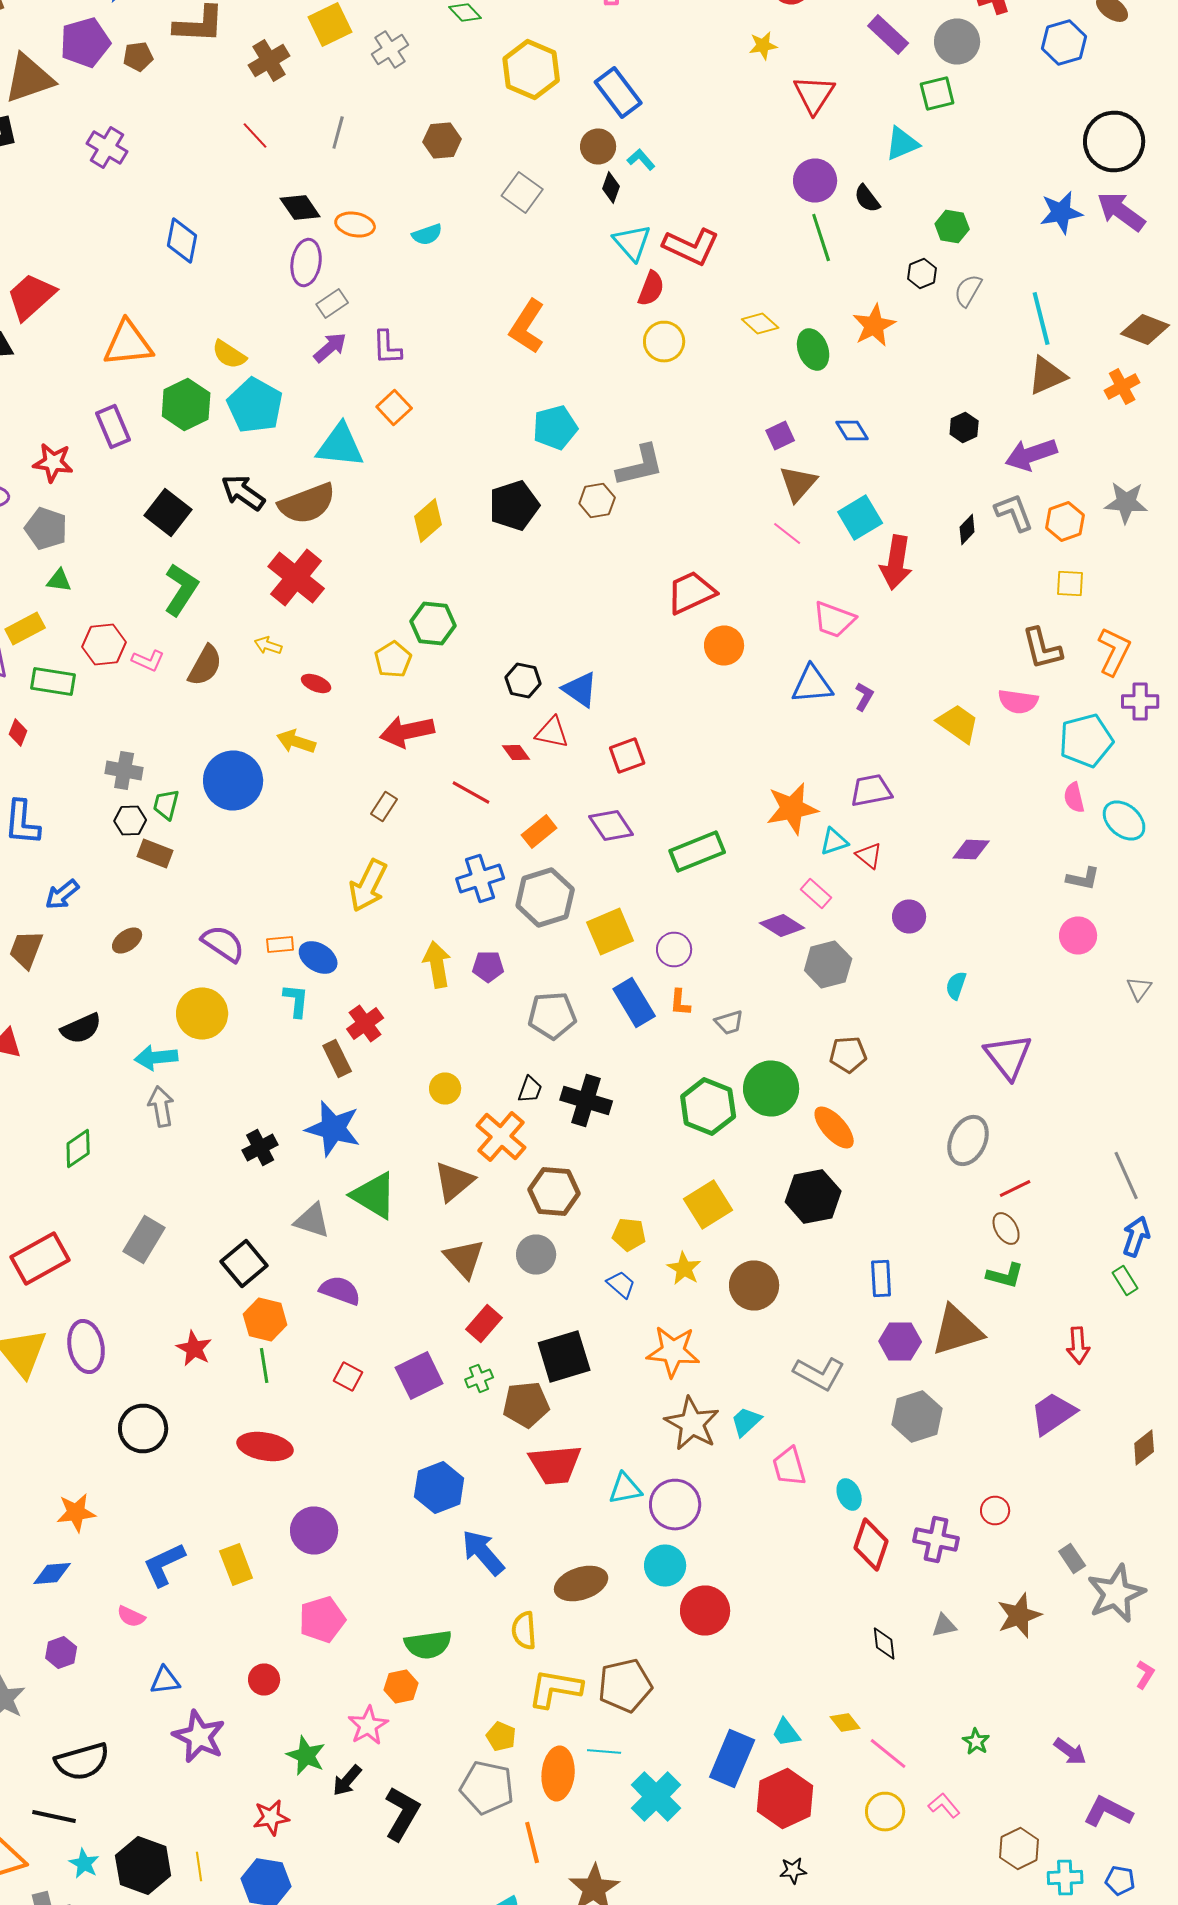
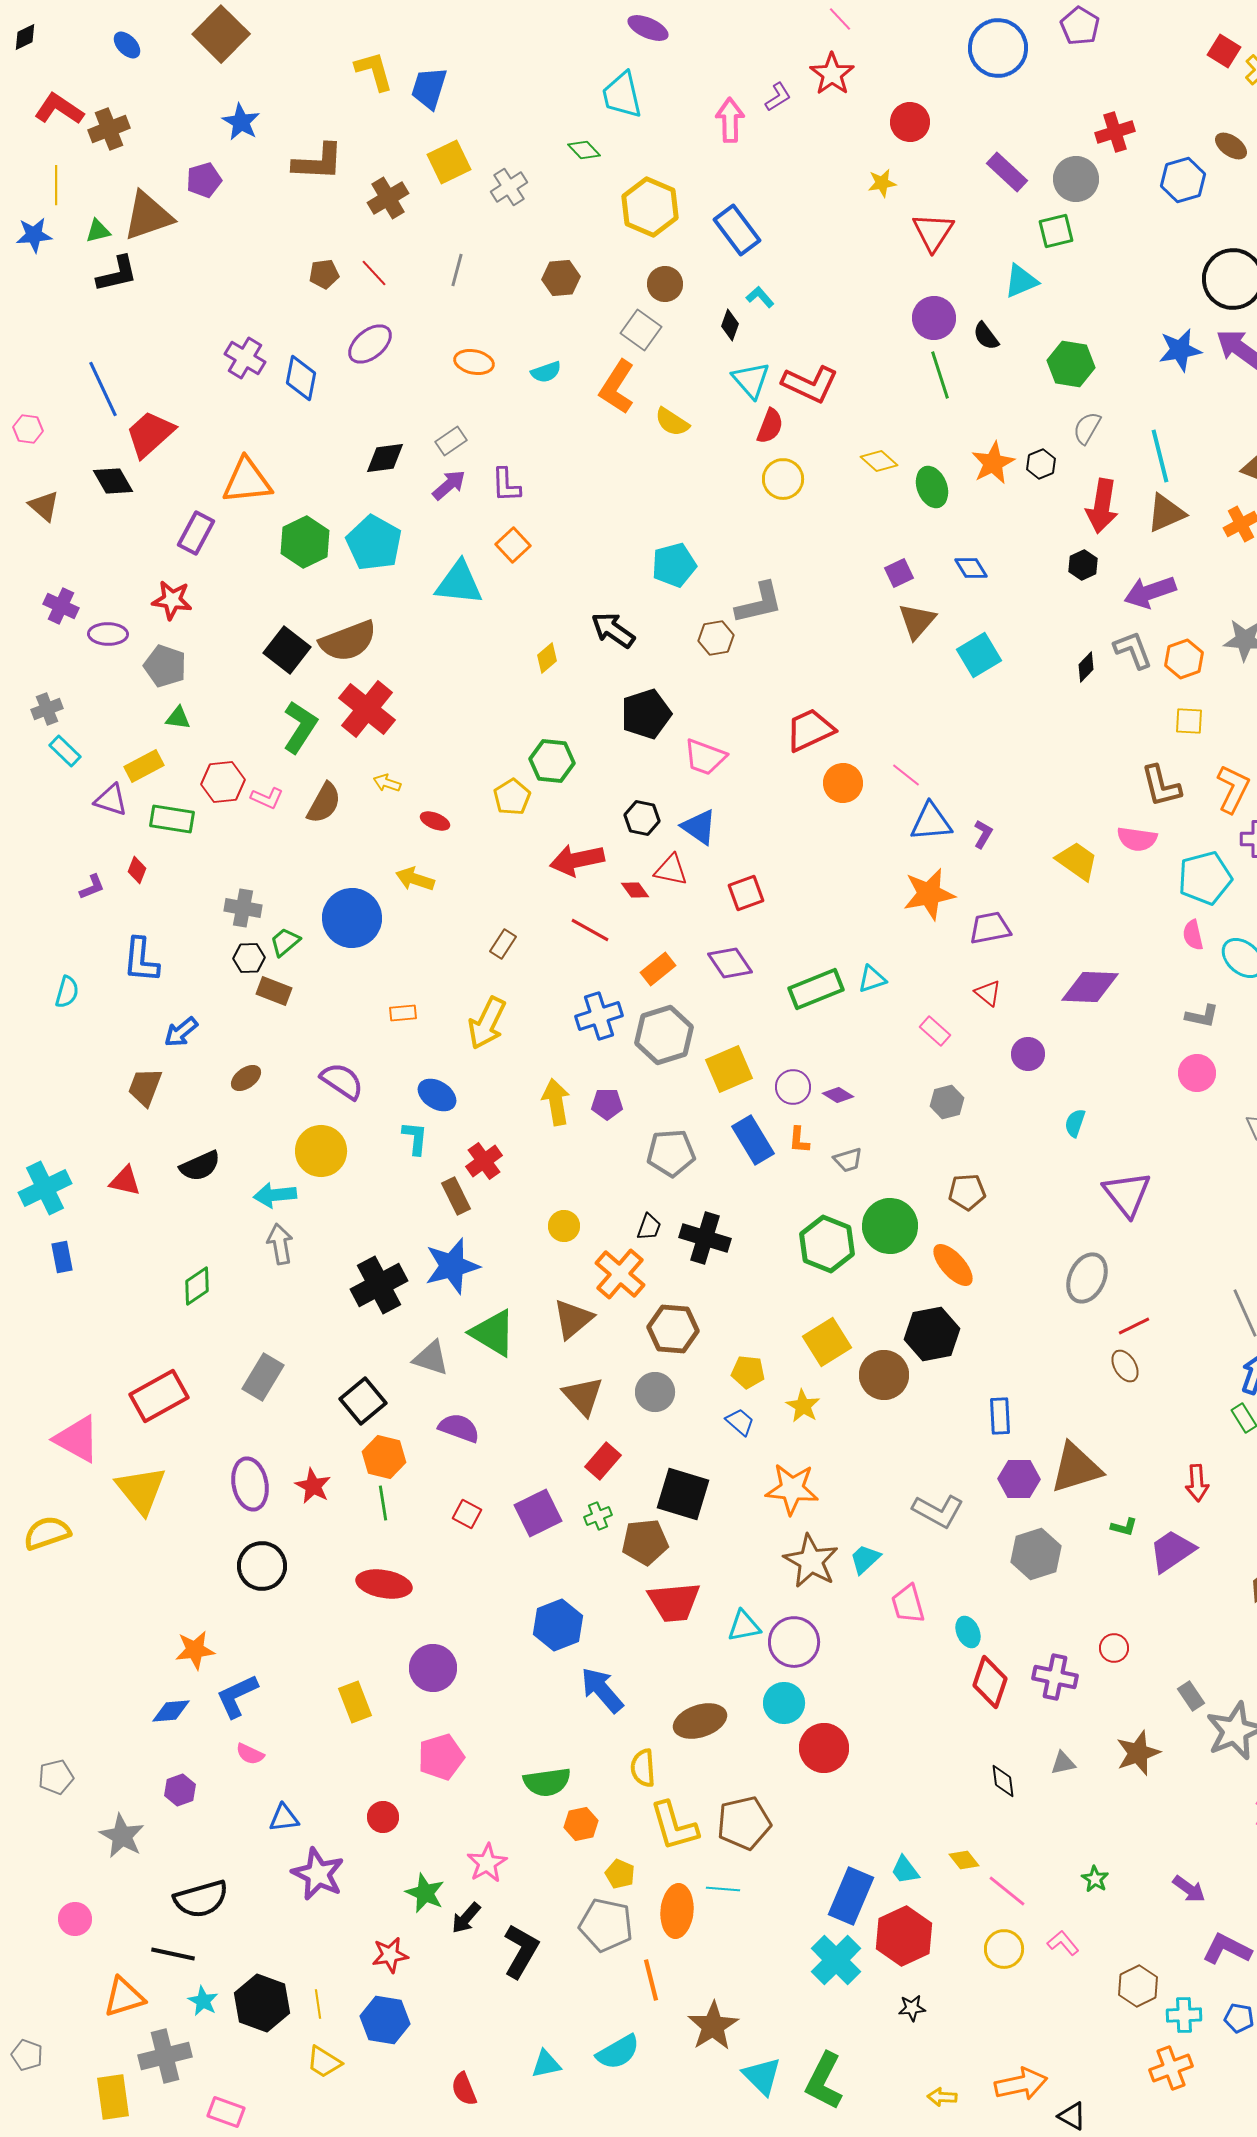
purple pentagon: (85, 42) -> (204, 180), size x0.7
brown pentagon: (138, 56) -> (324, 274), moved
brown circle: (598, 146) -> (665, 284), moved
purple cross: (107, 148) -> (245, 358), moved
black diamond: (300, 208) -> (385, 458), moved, turned -63
green hexagon: (952, 226) -> (1071, 364), size x1.4
purple ellipse: (306, 262) -> (370, 344), moved, turned 42
black hexagon: (922, 274) -> (1041, 464), moved
orange L-shape: (527, 326) -> (617, 387), moved
yellow semicircle: (229, 354) -> (672, 422), moved
purple rectangle: (113, 426) -> (196, 533), moved, turned 51
black arrow: (243, 492) -> (613, 630), moved
brown semicircle: (307, 504) -> (348, 641), moved
black pentagon: (514, 506) -> (646, 714), moved
yellow diamond: (428, 520) -> (547, 658), size x0.7
pink line: (787, 534) -> (906, 775), moved
red arrow: (896, 562) -> (1102, 506), moved
red cross: (296, 578) -> (367, 709), moved
pink trapezoid: (834, 620) -> (705, 757), moved
red arrow: (407, 732) -> (577, 860), moved
green trapezoid: (166, 804) -> (285, 942), turned 36
orange star: (792, 808) -> (929, 894), moved
cyan triangle: (834, 842) -> (872, 979), moved
purple diamond: (971, 850) -> (1090, 987), size x1.5
purple diamond: (782, 926) -> (838, 1095), moved, size x0.7
orange rectangle: (280, 944) -> (403, 1013), moved
gray hexagon: (828, 964) -> (947, 1102), size x0.7
blue star: (333, 1128) -> (452, 1266), turned -30
black cross: (260, 1148) -> (379, 1285), size x1.6
green L-shape: (1005, 1276) -> (1124, 1527), moved, size x0.7
brown circle: (754, 1286) -> (884, 1375), moved
purple ellipse: (86, 1346) -> (250, 1484), moved
black square: (564, 1356) -> (683, 1494), turned 34
blue L-shape: (164, 1564) -> (237, 1696), moved
orange hexagon: (401, 1686) -> (581, 1824), moved
yellow L-shape: (555, 1688) -> (674, 1826), turned -116
cyan cross: (656, 1796) -> (836, 1960), moved

